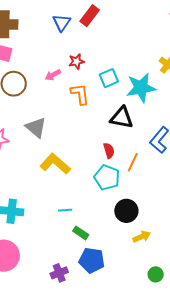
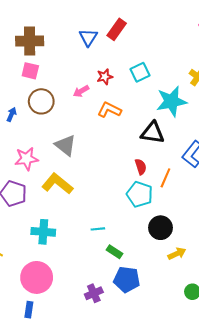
cyan square: (109, 78) -> (140, 72), moved
orange L-shape: (80, 94) -> (109, 110), turned -55
yellow L-shape: (55, 164) -> (57, 184), moved

